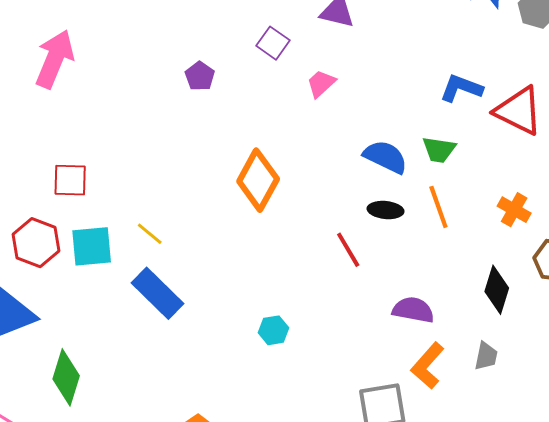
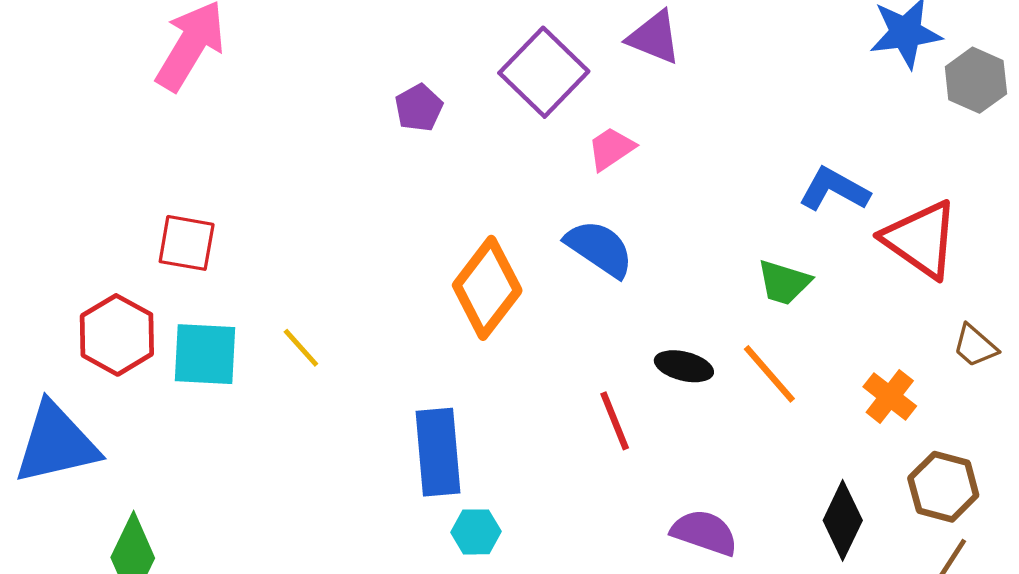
purple square: (273, 43) -> (544, 72), size x1.6
blue semicircle: (385, 157) -> (599, 248), moved
orange line: (438, 207) -> (769, 374), turned -30
blue rectangle: (157, 293) -> (438, 452), moved, turned 32

